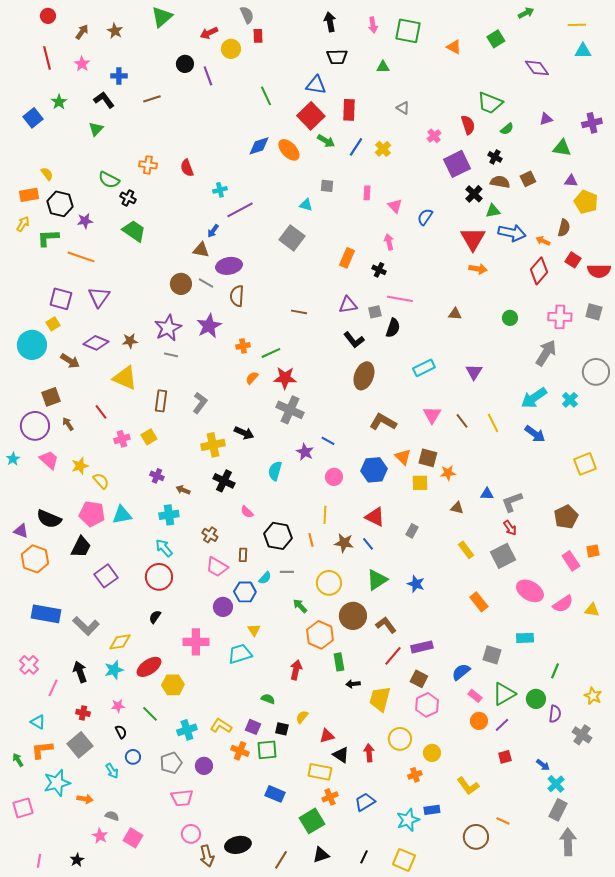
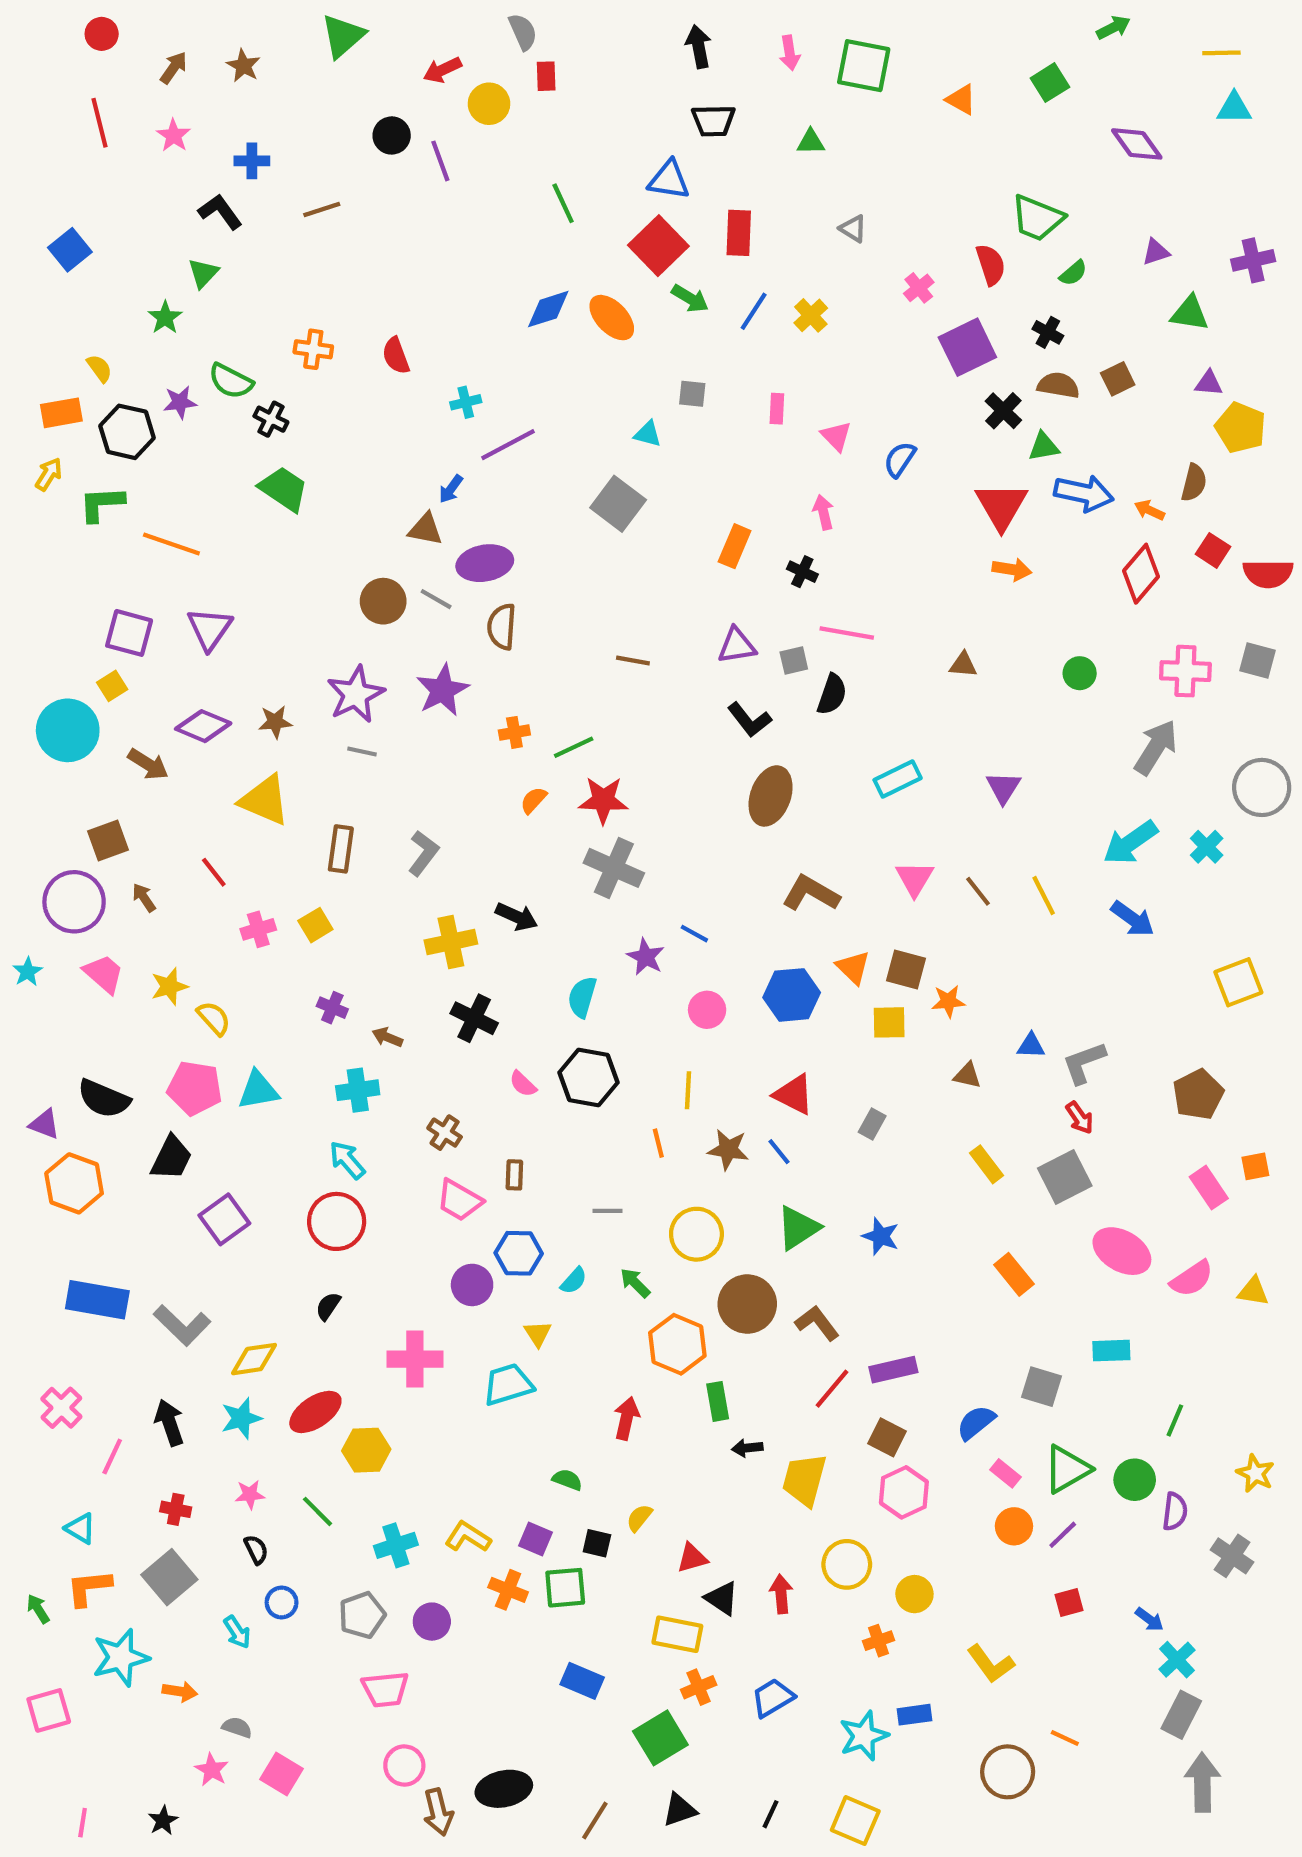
green star: (59, 102) -> (165, 318), moved
purple star: (85, 221) -> (180, 402), moved
black hexagon: (278, 536) -> (588, 1078), moved
cyan semicircle: (265, 578) -> (574, 1281), moved

